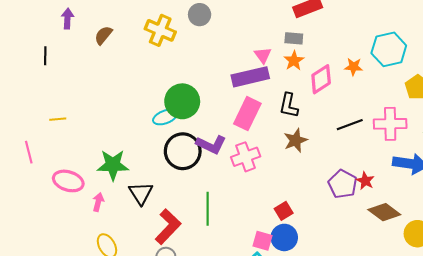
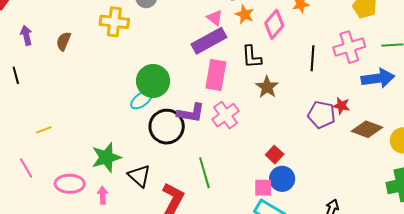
black line: (350, 125) -> (312, 58), turned -50

